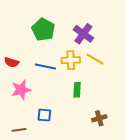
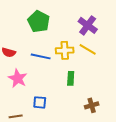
purple cross: (83, 34) -> (88, 25), moved
pink star: (21, 90) -> (18, 78), turned -30

